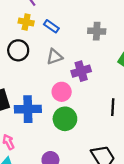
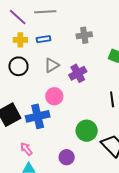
blue rectangle: (51, 26) -> (43, 39), turned -32
pink circle: (62, 92) -> (54, 96), moved
green circle: (65, 119) -> (87, 131), moved

